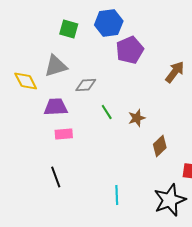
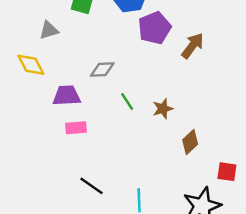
gray triangle: (56, 66) -> (49, 30), moved, size x0.7
brown arrow: (175, 72) -> (193, 46), moved
black line: (56, 177) -> (92, 186), moved, turned -35

